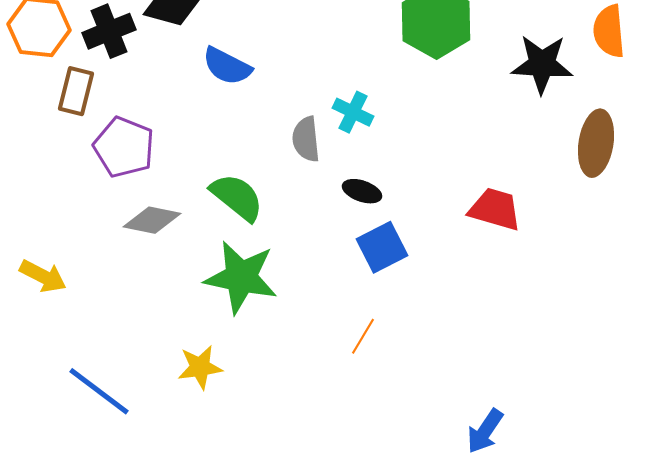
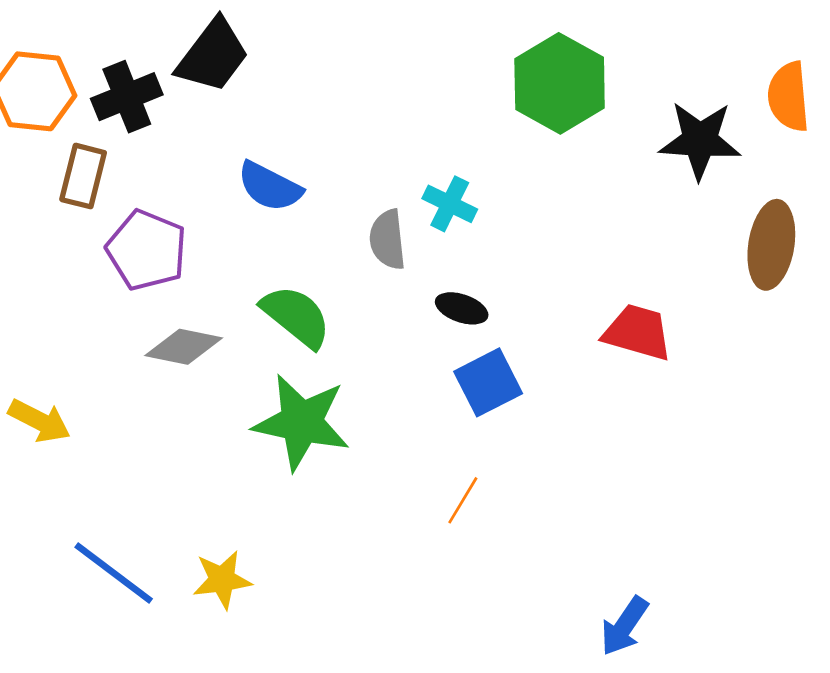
blue semicircle: (227, 66) -> (270, 187), moved
yellow star: (200, 367) -> (222, 580), moved

